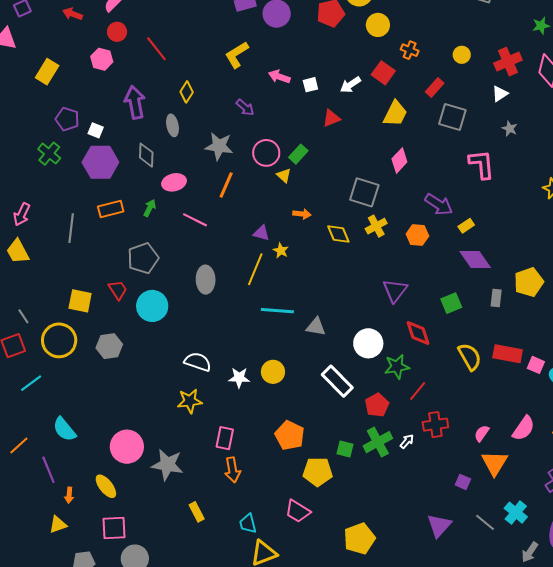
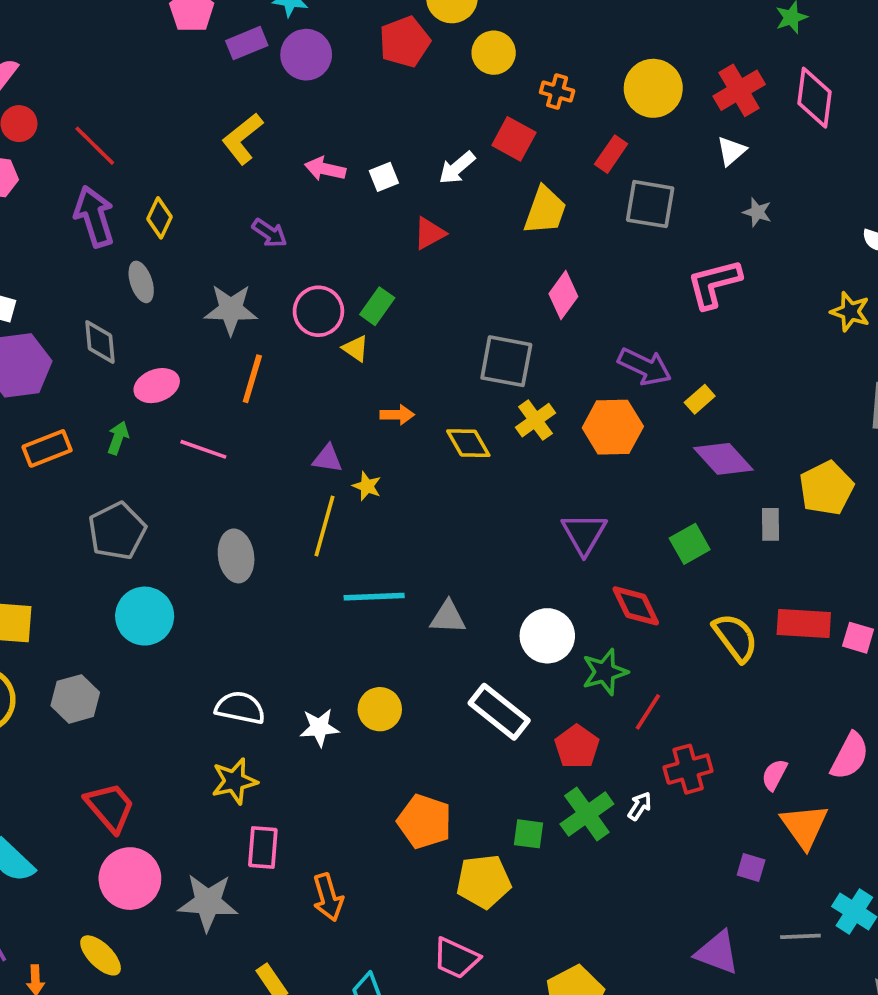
yellow circle: (462, 55) -> (653, 88), size x1.8
purple arrow: (135, 102) -> (94, 216), moved
pink L-shape: (482, 164) -> (714, 284), turned -92
orange hexagon: (417, 235) -> (613, 427), size x1.4
red trapezoid: (118, 290) -> (110, 807), moved, size x1.4
pink rectangle: (225, 438) -> (263, 848), moved
gray line: (485, 522) -> (800, 936), turned -35
purple triangle: (439, 526) -> (717, 952), turned -44

